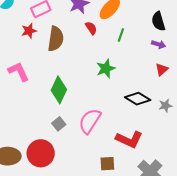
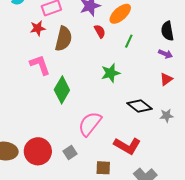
pink L-shape: (19, 71) -> (40, 65), moved
gray square: (59, 124) -> (70, 152), moved

